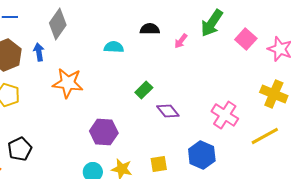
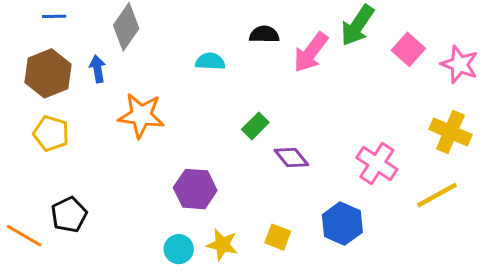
pink arrow: (181, 41) -> (311, 52), size x1.8
yellow square: (159, 164) -> (278, 237), turned 30

